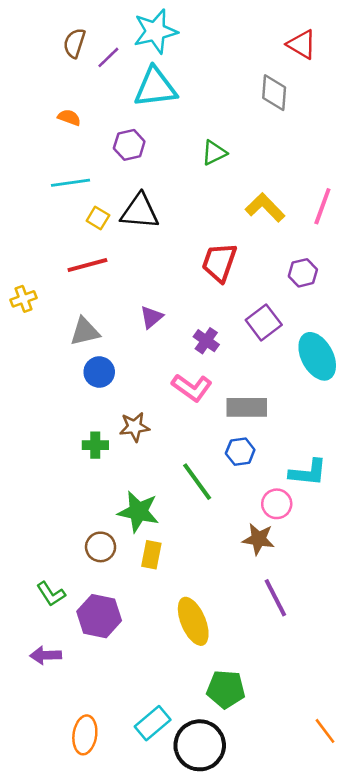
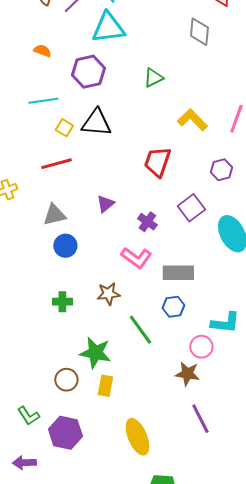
purple hexagon: (129, 145) -> (88, 72), size x1.4
brown star: (134, 427) -> (108, 294), moved

